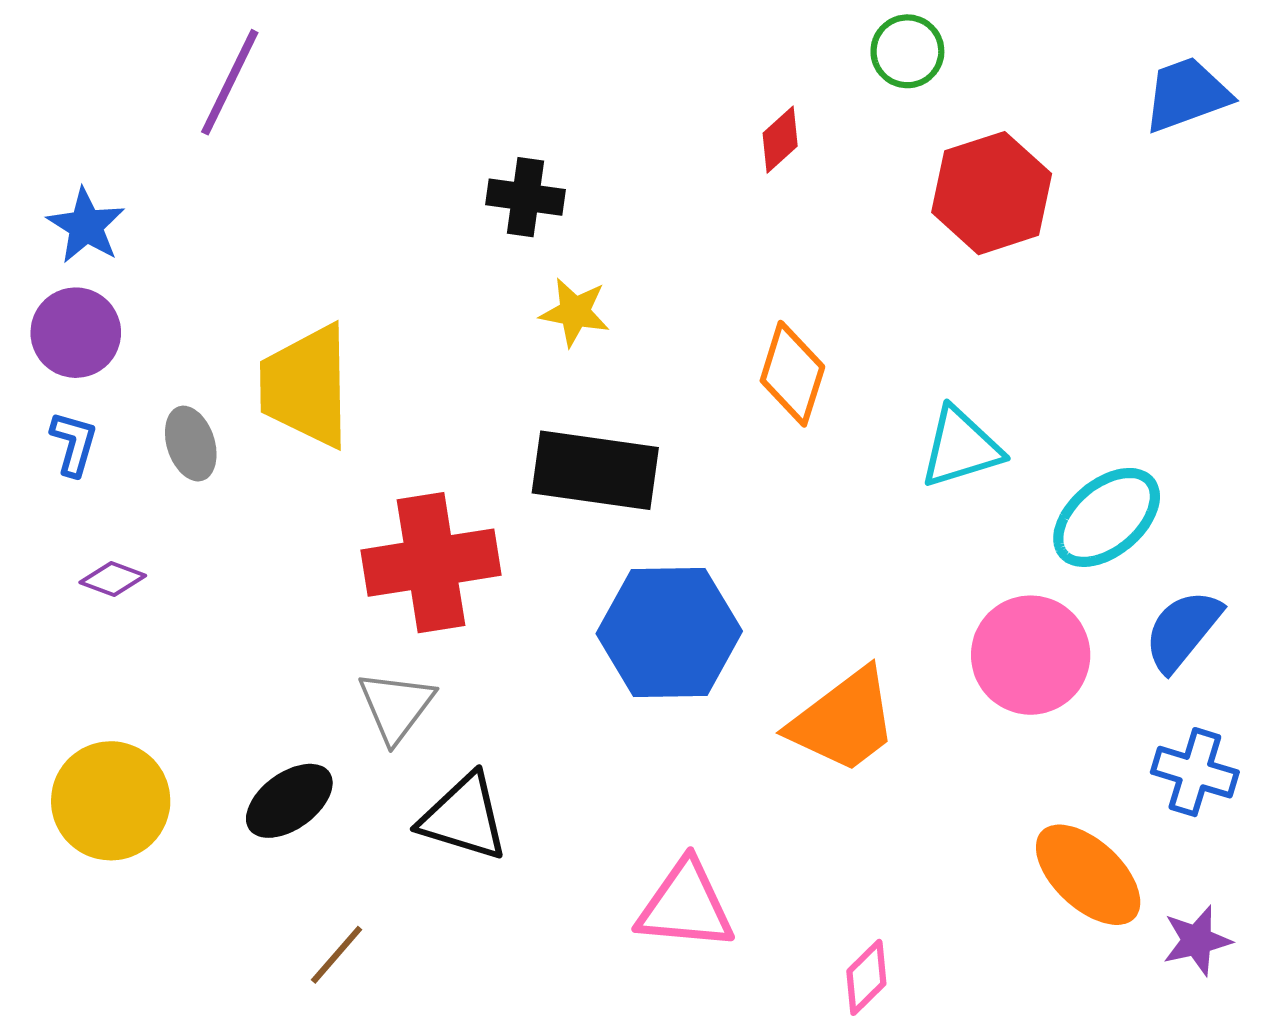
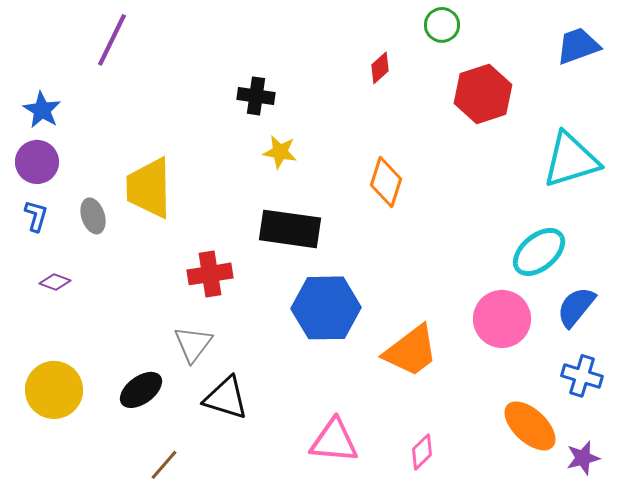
cyan triangle: (961, 448) -> (571, 160), moved, size x1.4
red cross: (431, 563) -> (210, 274), size x0.7
pink diamond: (866, 977) -> (422, 452), moved

